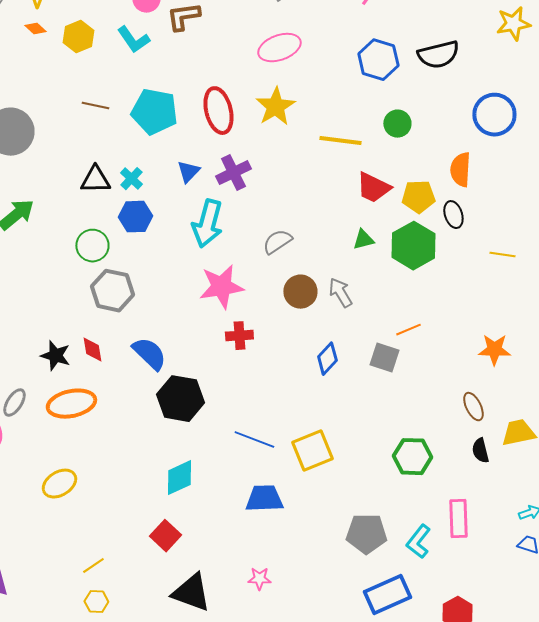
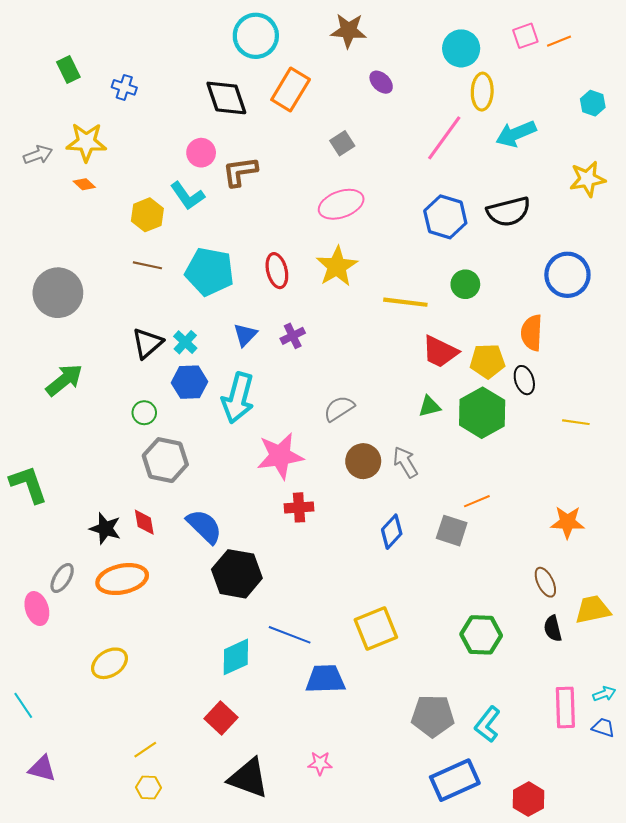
yellow hexagon: (78, 37) -> (147, 215), moved
red ellipse: (218, 111) -> (277, 271), size x0.7
purple cross: (233, 173) -> (293, 336), size x0.7
black triangle: (95, 180) -> (147, 343), turned -40
cyan arrow: (207, 224) -> (238, 398), moved
green circle: (92, 246) -> (144, 413), size x0.7
blue line: (254, 440) -> (290, 635), moved
pink rectangle: (458, 519) -> (565, 707), moved

